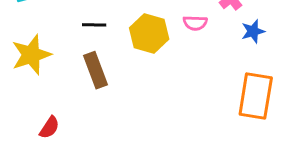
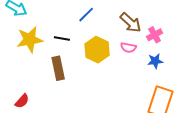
blue star: (253, 31) -> (155, 61), moved
yellow star: (31, 55) -> (30, 40), moved

